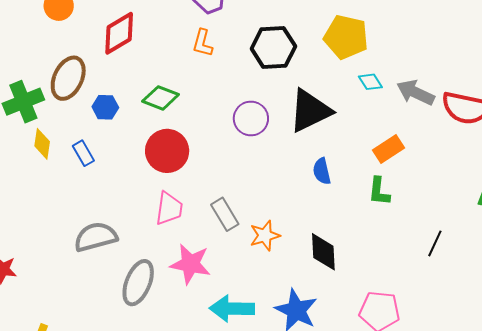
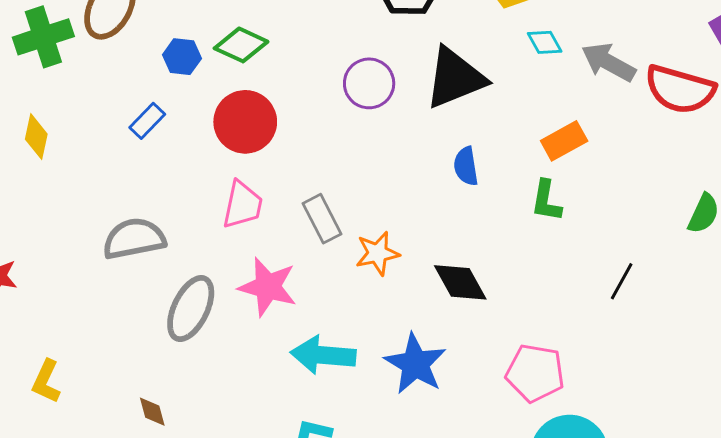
blue hexagon: (105, 107) -> (182, 57), moved
yellow diamond: (42, 144) -> (36, 137), moved
blue rectangle: (83, 153) -> (147, 121), moved, turned 70
black diamond: (323, 252) -> (460, 282), turned -30

